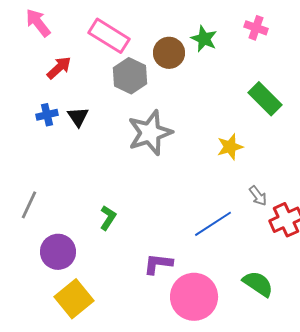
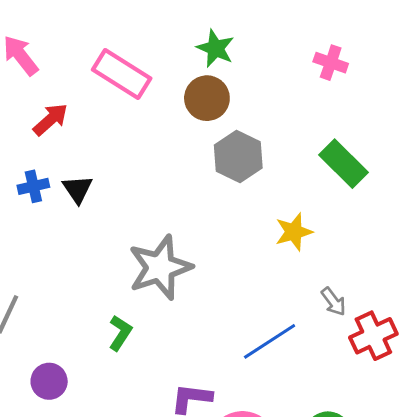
green star: (204, 39) -> (215, 48), moved
gray hexagon: (130, 76) -> (238, 156), moved
gray star: (150, 133) -> (160, 267), moved
purple circle: (58, 252) -> (49, 381), size x0.7

